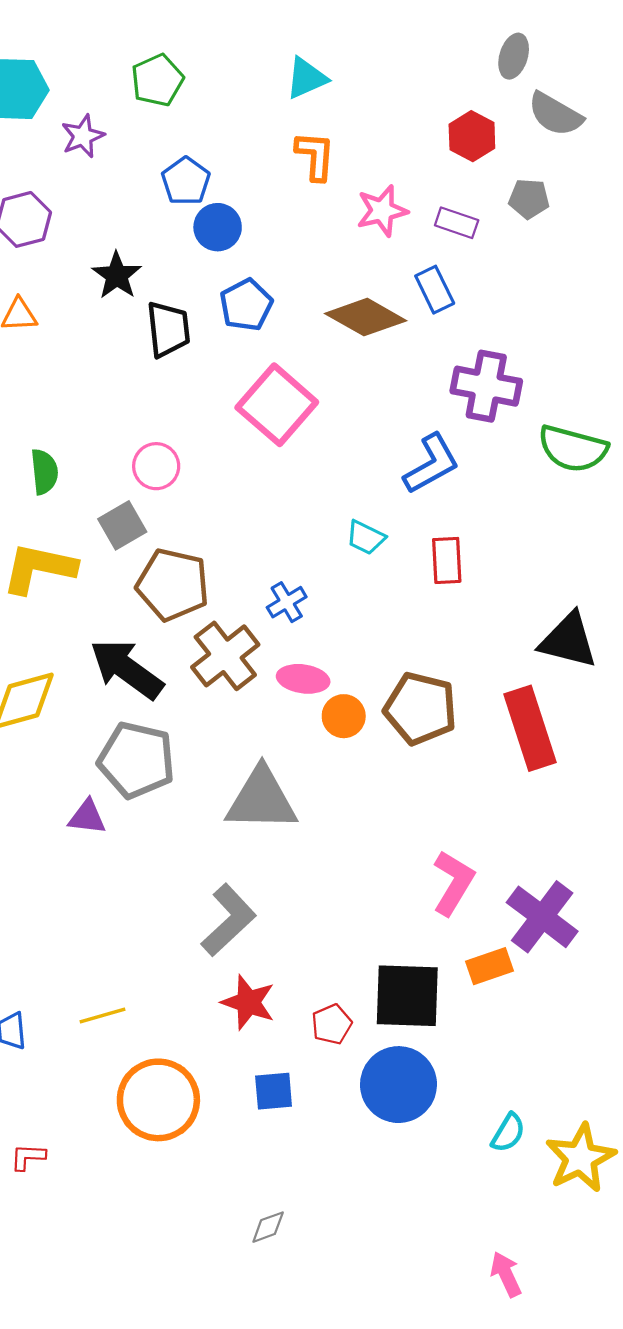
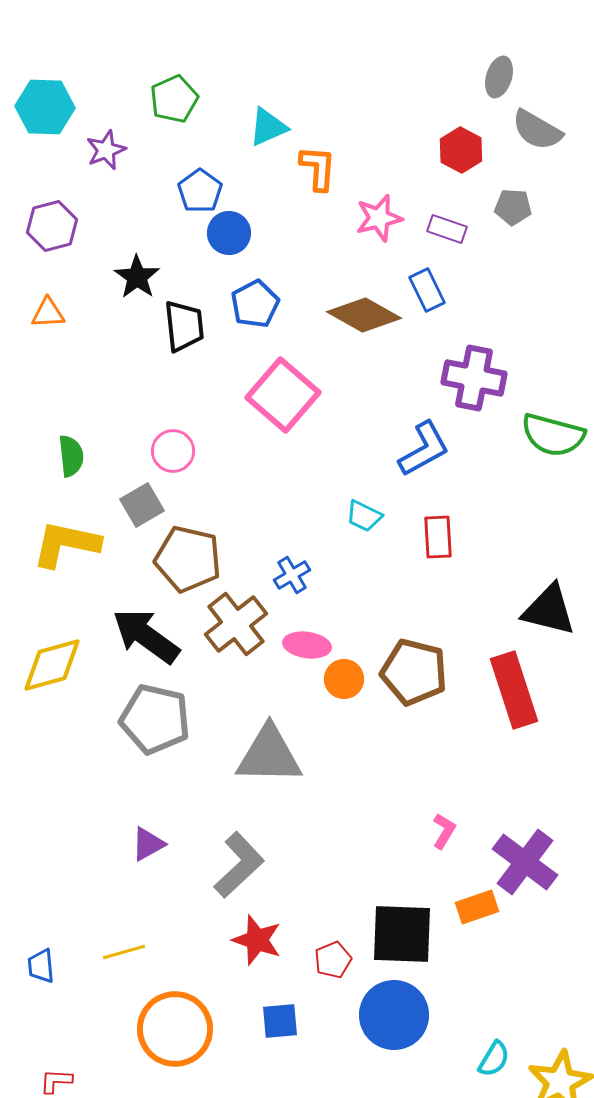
cyan triangle: (306, 78) -> (268, 127), moved
purple triangle: (87, 817) -> (148, 844), moved, turned -36
pink L-shape: (453, 883) -> (444, 831), size x0.6

